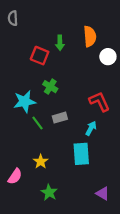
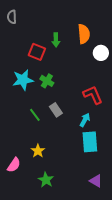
cyan star: (25, 102) -> (23, 80), moved
gray rectangle: (60, 118) -> (56, 110), turned 72
cyan rectangle: (81, 154) -> (90, 142), moved

